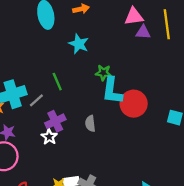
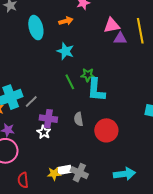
green line: (57, 82) -> (70, 82), moved
red circle: (134, 104) -> (106, 130), moved
purple cross: (55, 121) -> (48, 119), turned 36

